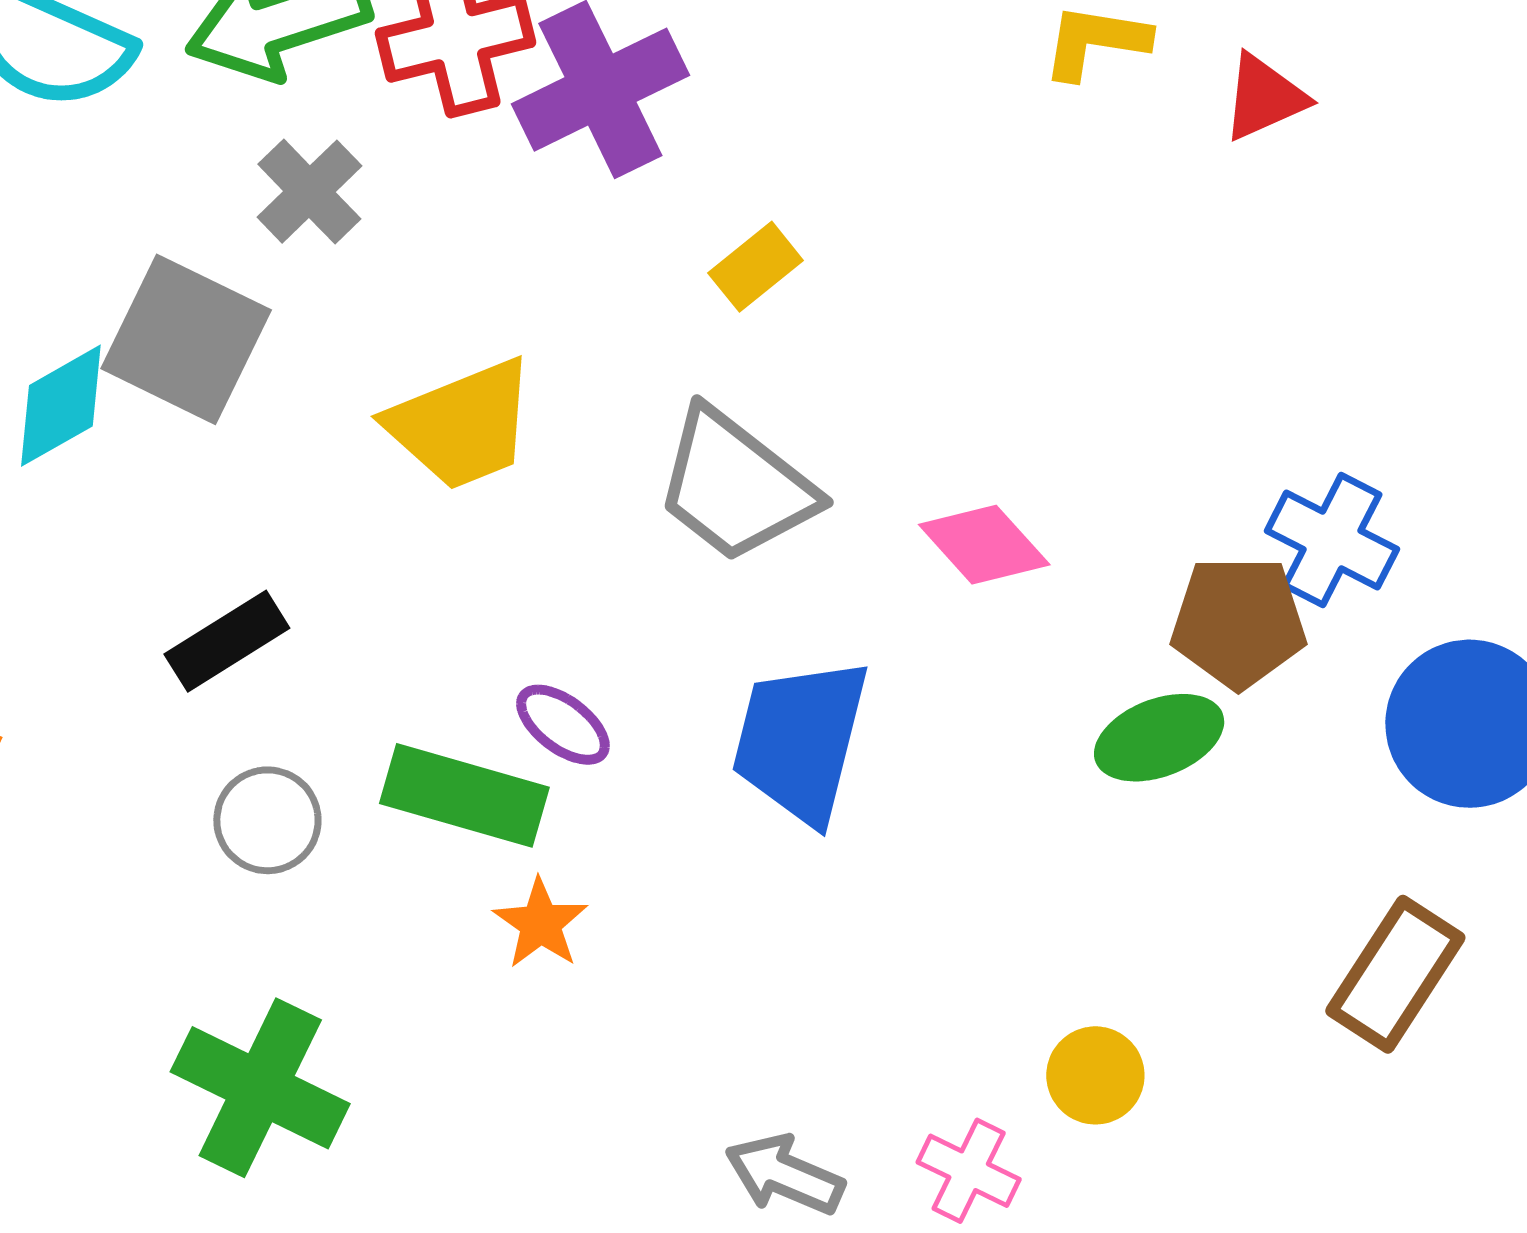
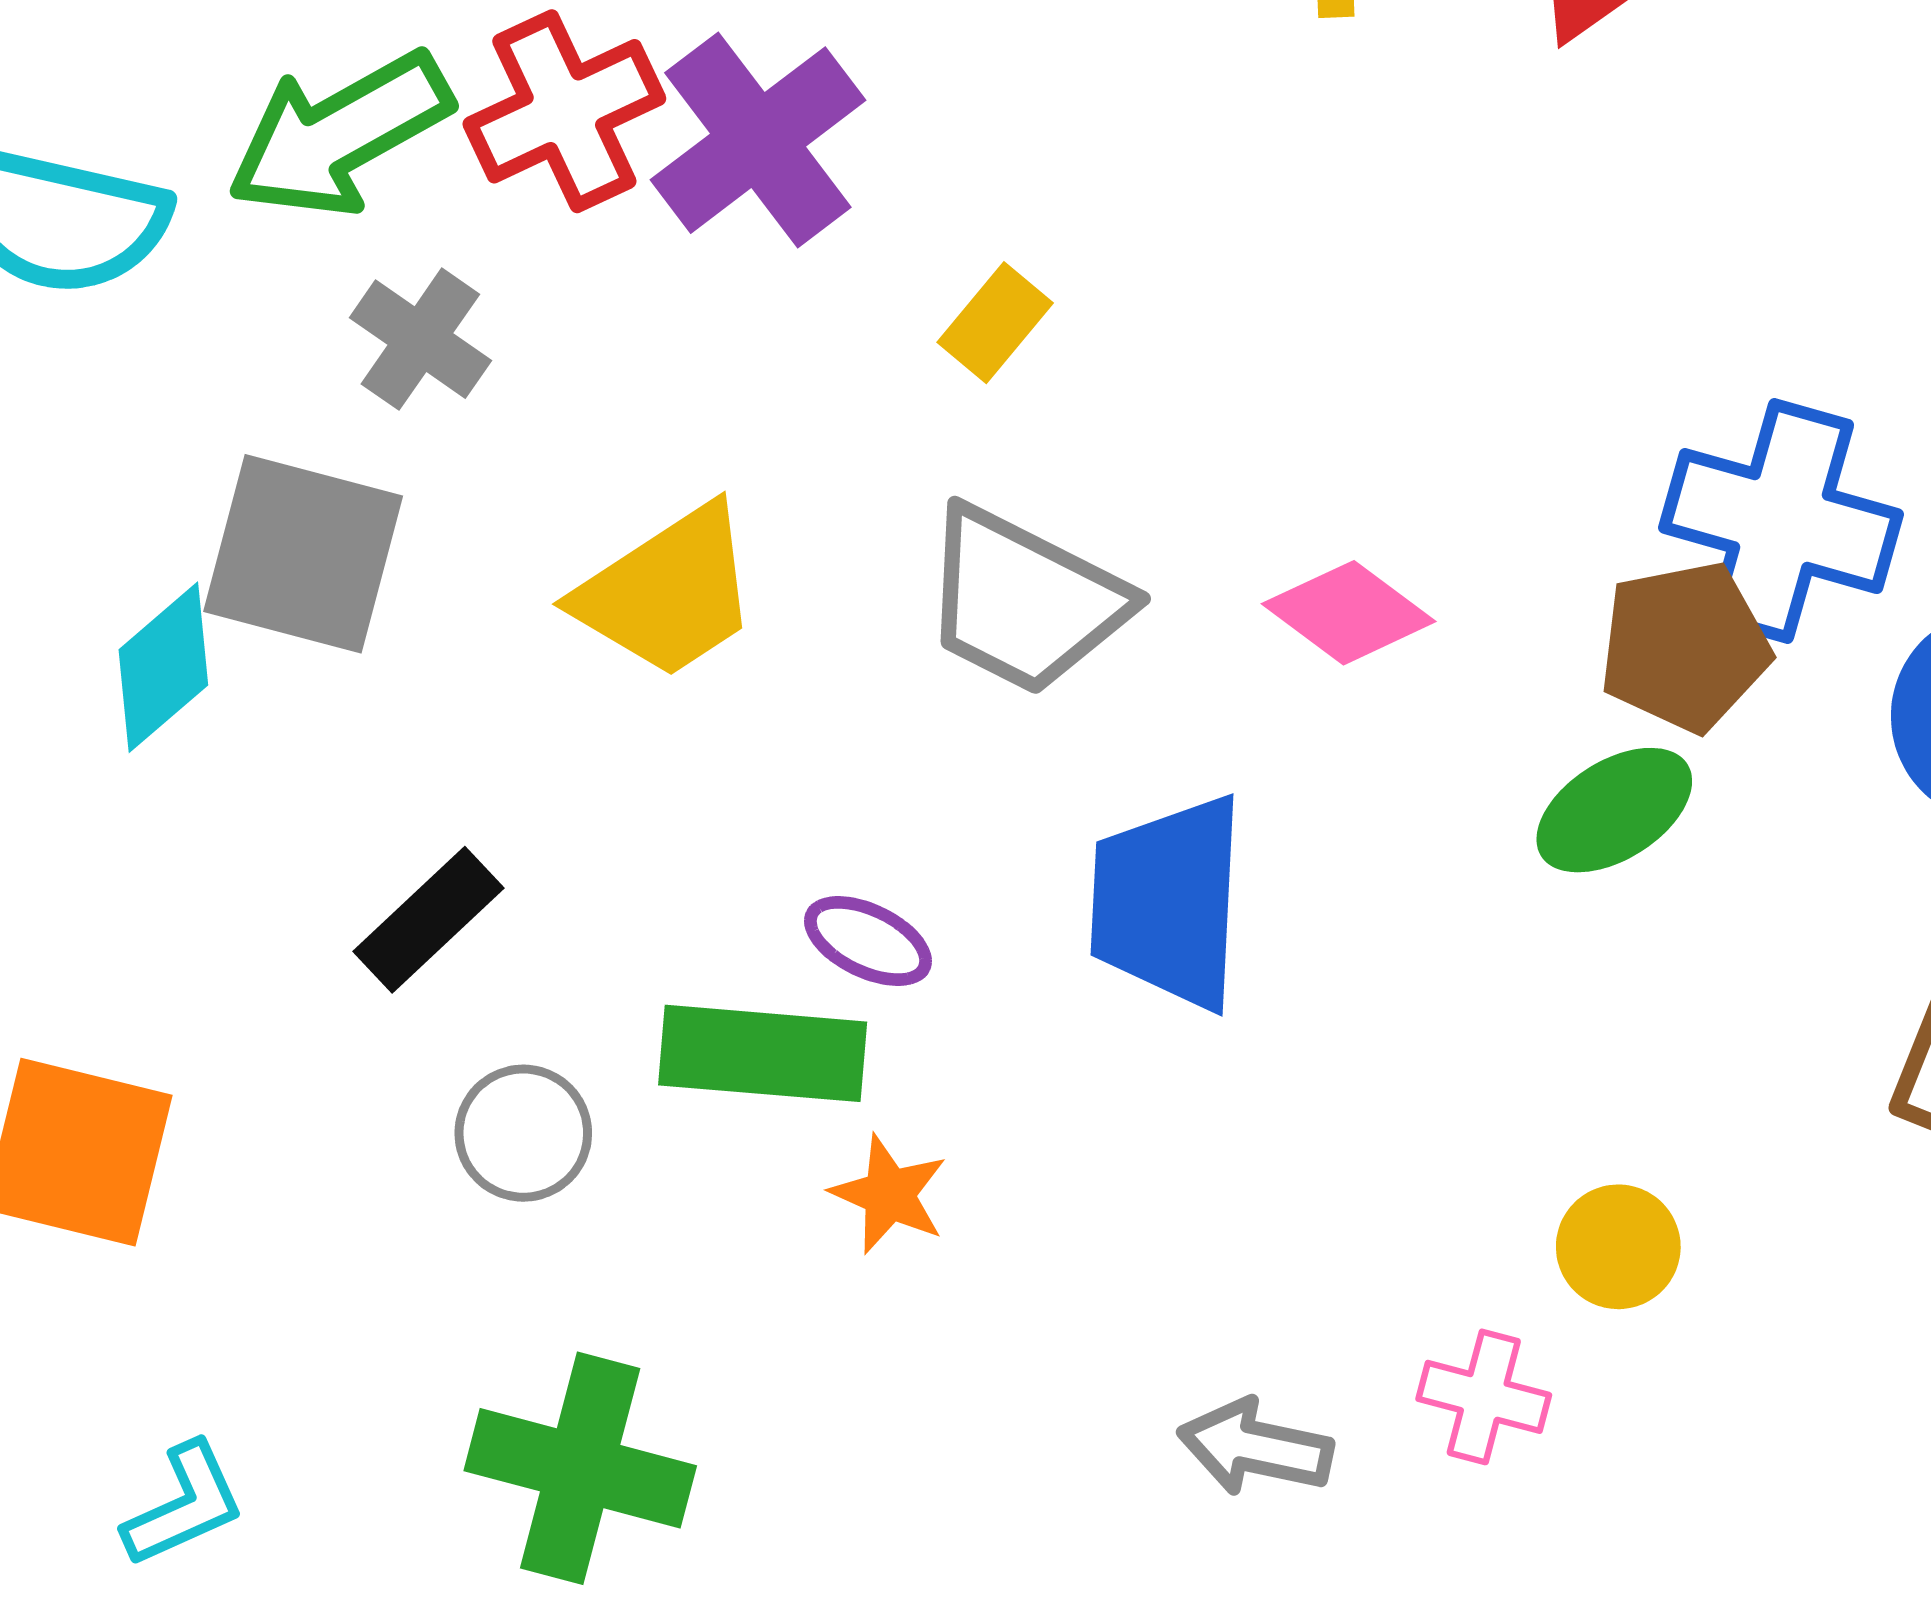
blue cross: (1332, 540) -> (1781, 521), size x1.4

